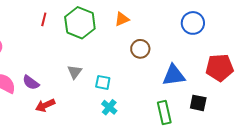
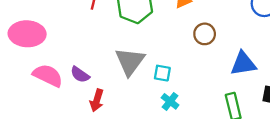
gray triangle: (75, 72) -> (130, 61), size x1.8
red arrow: (45, 105) -> (97, 100), turned -48

